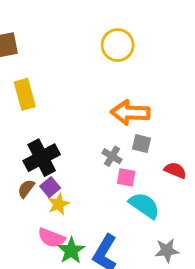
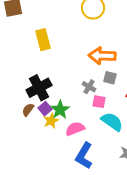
yellow rectangle: (25, 94) -> (43, 40), moved
pink semicircle: (51, 238) -> (75, 129), moved, turned 138
green star: (71, 251) -> (60, 110), moved

